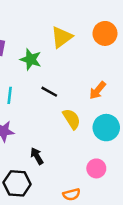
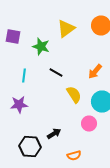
black arrow: (37, 156) -> (54, 134), moved, turned 88
pink circle: (96, 168) -> (89, 124), moved

